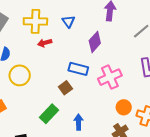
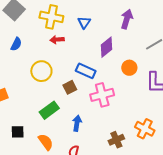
yellow circle: (20, 75) -> (41, 71), moved
pink cross: (110, 77) -> (102, 95), moved
orange circle: (124, 107) -> (129, 68), moved

